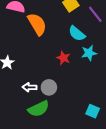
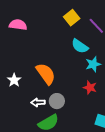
orange semicircle: (37, 24) -> (46, 74), moved
red star: (63, 58) -> (90, 88), moved

